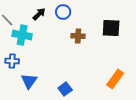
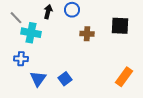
black arrow: (39, 14) -> (48, 12), turned -32
blue square: (65, 89) -> (65, 79), moved

